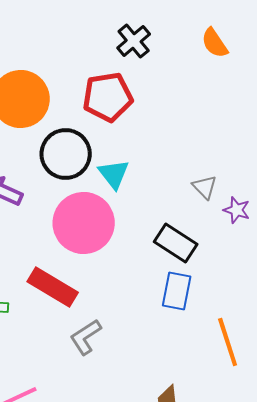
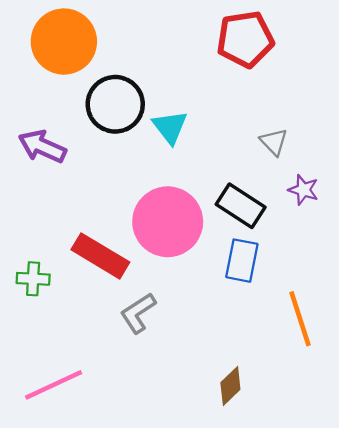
red pentagon: (108, 97) -> (245, 39), moved
purple star: (237, 210) -> (303, 190), moved
pink circle: (84, 223) -> (168, 222), moved

